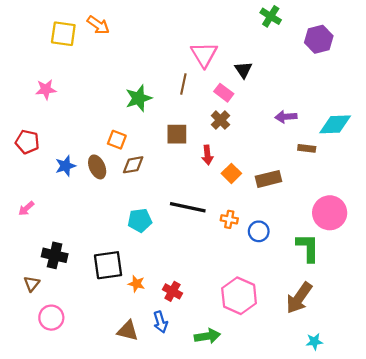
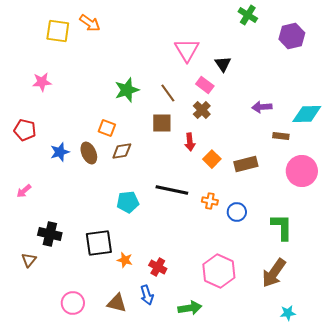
brown line: (183, 84) -> (168, 93), moved, turned -48
pink circle: (330, 213) -> (302, 171), moved
pink circle: (51, 318) -> (73, 303), moved

